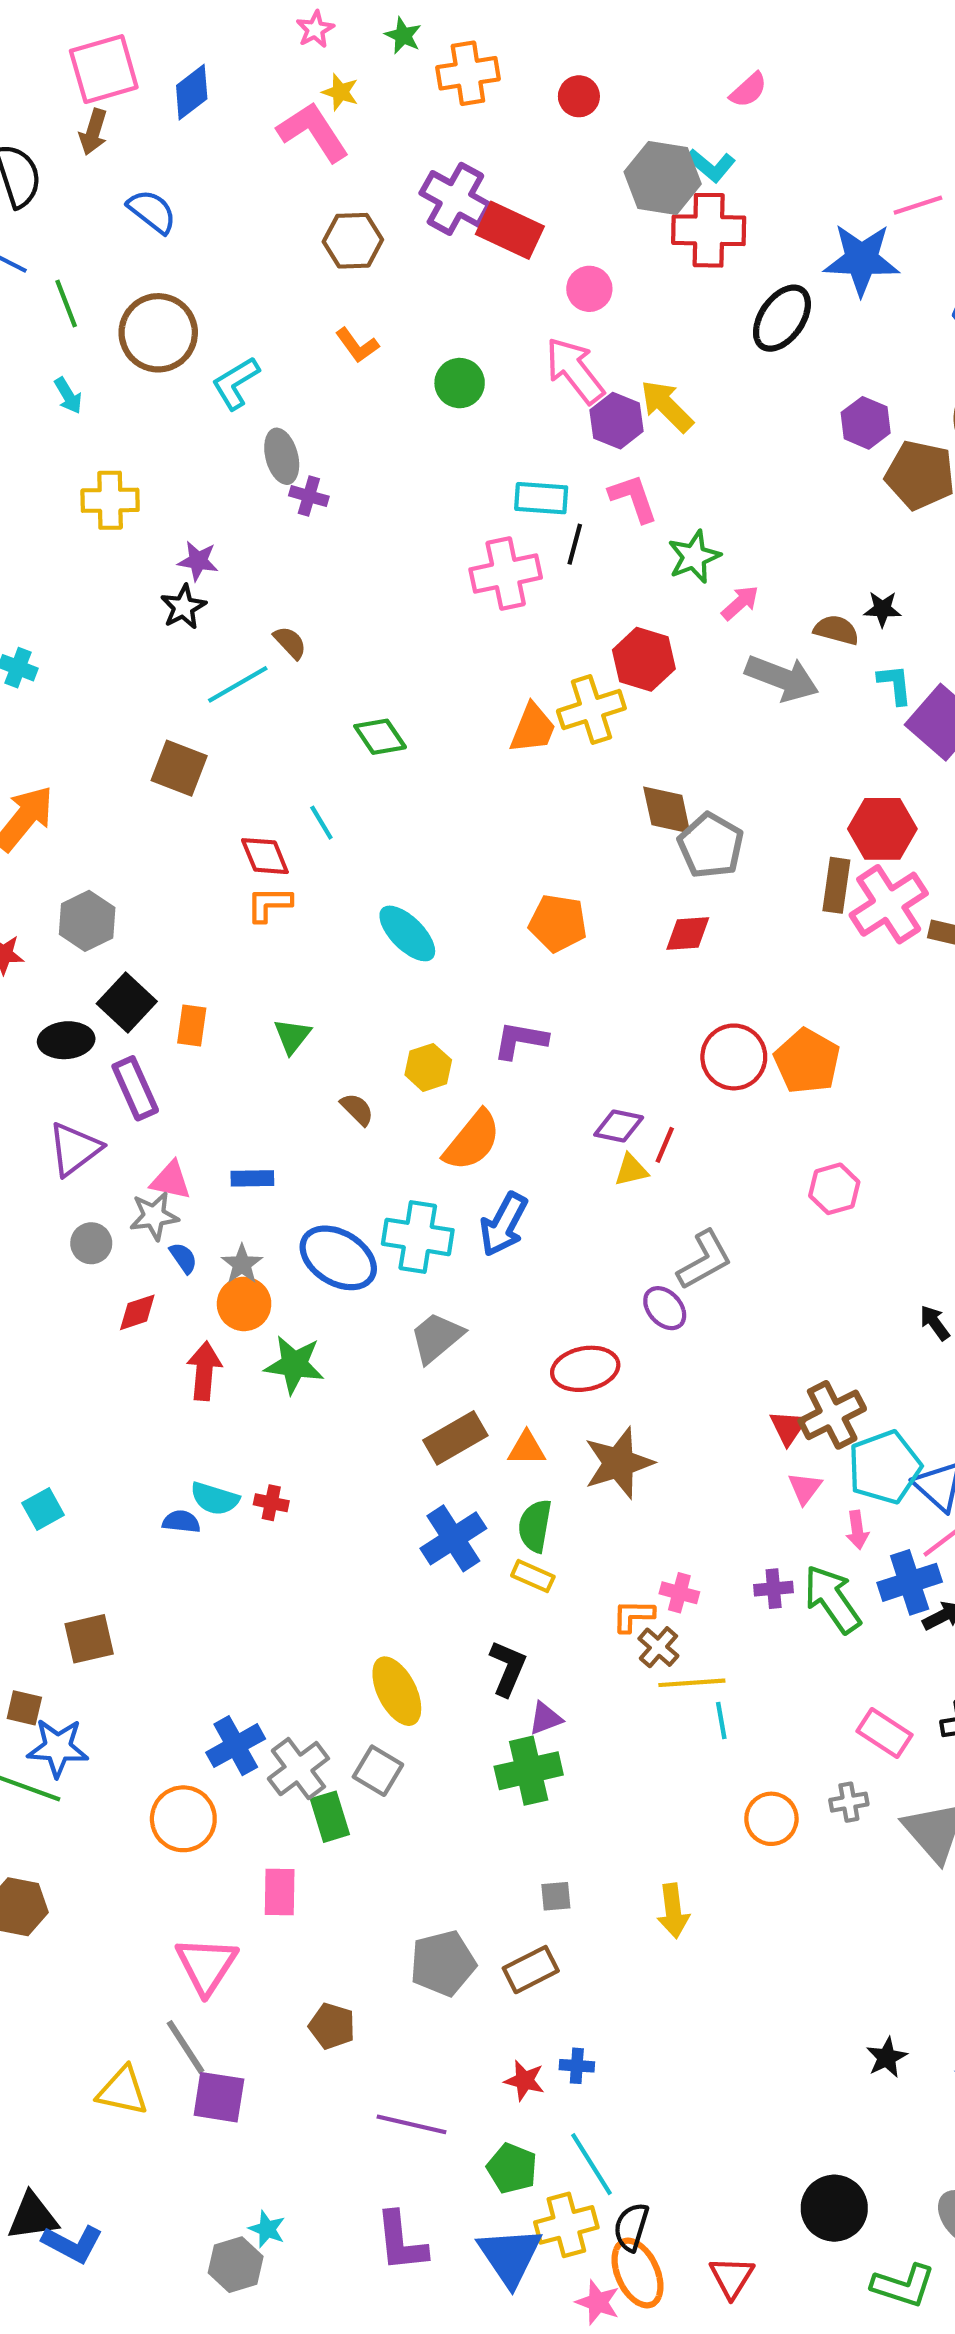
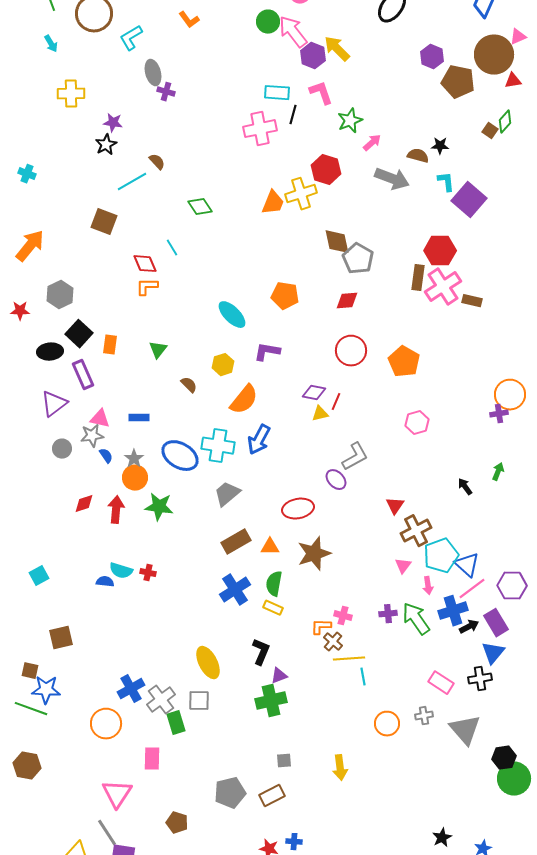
green circle: (460, 383) -> (268, 22), moved
cyan ellipse: (407, 933) -> (232, 315), moved
red circle: (734, 1057) -> (351, 351), moved
red diamond: (137, 1312) -> (84, 504), moved
red triangle: (788, 1427) -> (395, 506), moved
gray square: (378, 1771) -> (199, 701), turned -30

